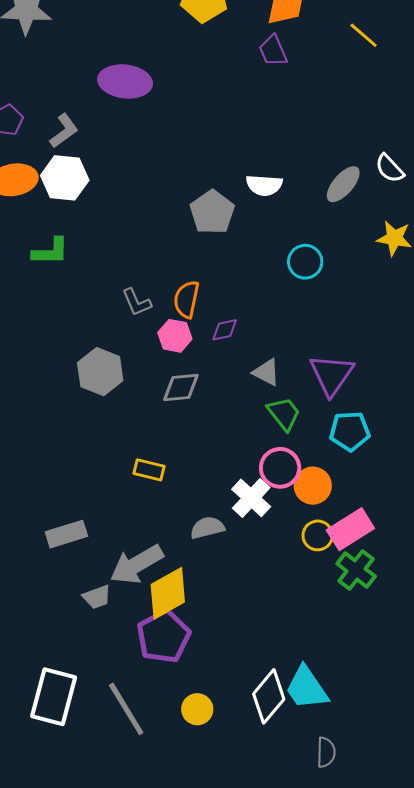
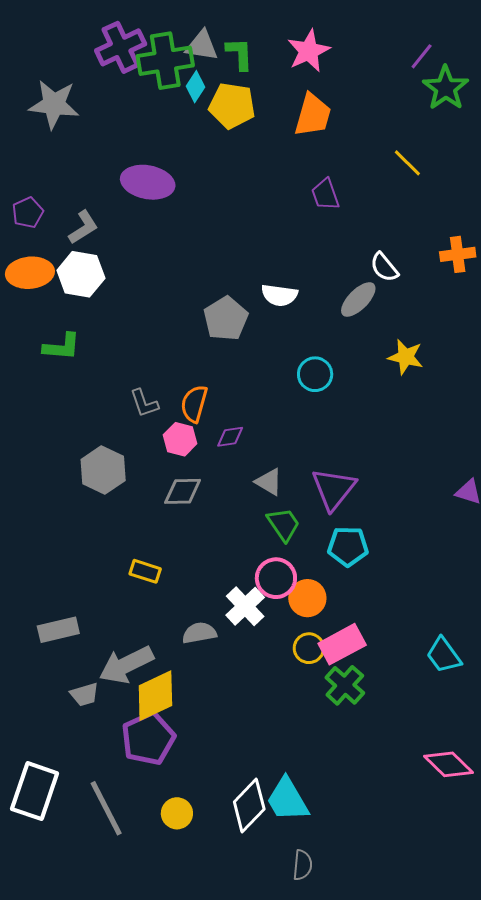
yellow line: (364, 35) -> (407, 163), moved
purple trapezoid: (273, 51) -> (325, 194), moved
white semicircle: (390, 168) -> (384, 267), moved

